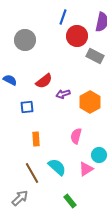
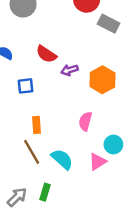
red semicircle: (44, 81) -> (46, 54), turned 72
brown line: (32, 173) -> (32, 152), moved
green rectangle: (70, 201) -> (45, 192), moved, turned 56

